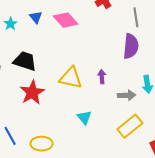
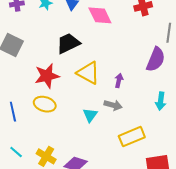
black trapezoid: (25, 61) -> (68, 43), moved, turned -60
gray arrow: (127, 95) -> (113, 105), moved
yellow ellipse: (42, 144) -> (45, 104), moved

